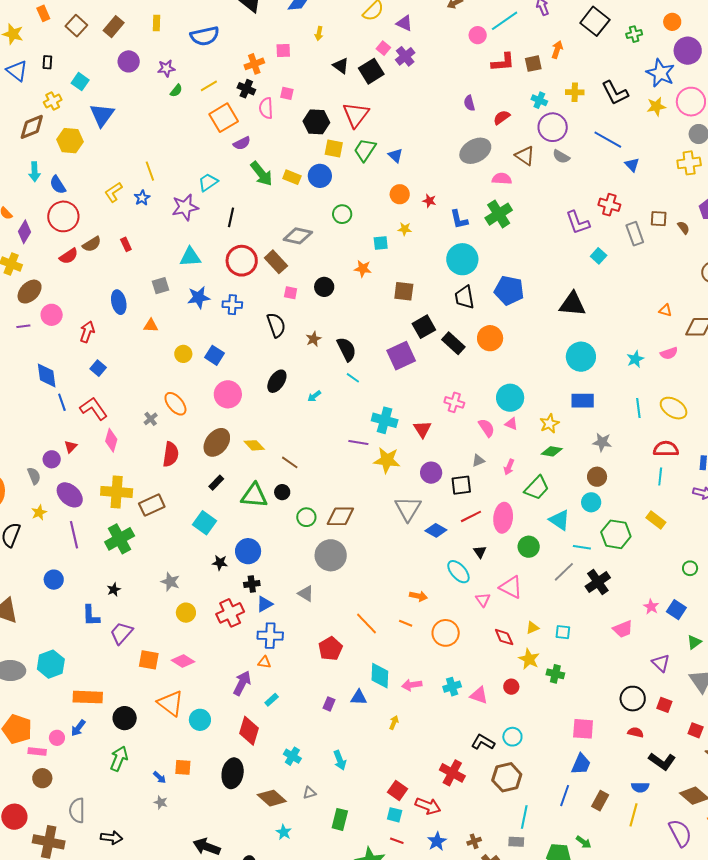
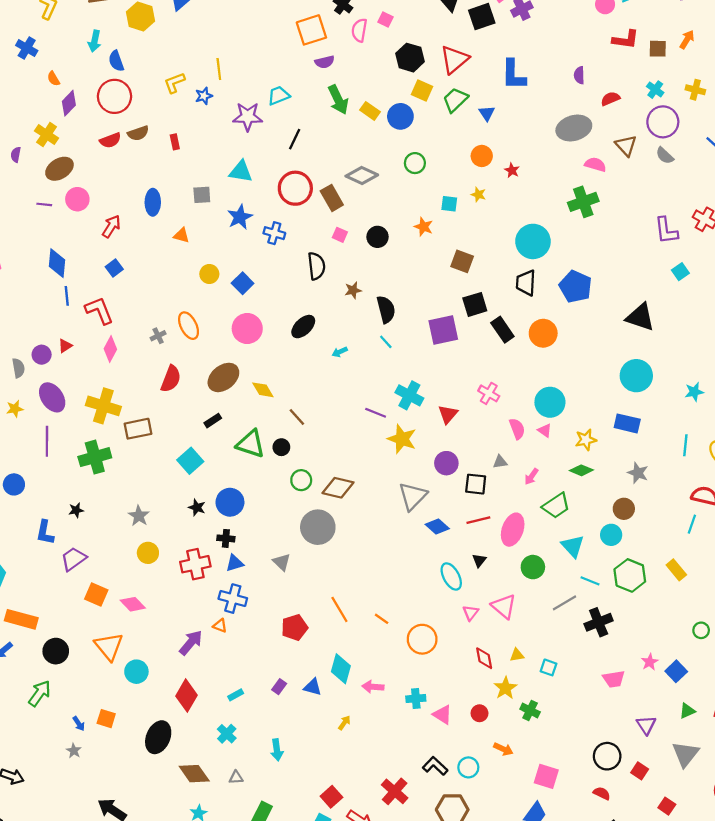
blue L-shape: (459, 219) -> (514, 75), moved, size x1.4
blue star: (199, 297) -> (240, 217), turned -30
orange arrow: (418, 596) -> (503, 749), moved
cyan rectangle: (272, 700) -> (236, 695), moved

